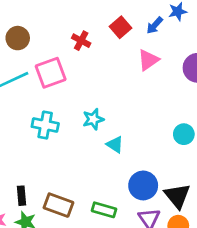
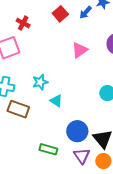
red cross: (81, 41) -> (23, 23), moved
pink triangle: (148, 60) -> (80, 50), moved
brown rectangle: (58, 205) -> (18, 109), moved

